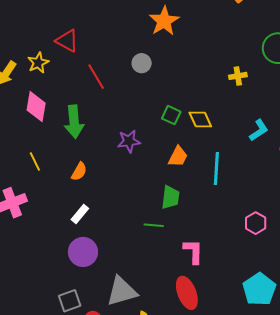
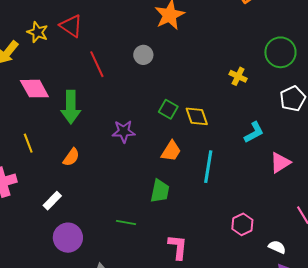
yellow star: (38, 63) -> (37, 32), moved, turned -30
yellow cross: (238, 76) -> (238, 76), turned 30
pink diamond: (36, 107) -> (34, 89), turned -44
white rectangle: (80, 214) -> (52, 201), moved
green line: (154, 225) -> (126, 222), moved

